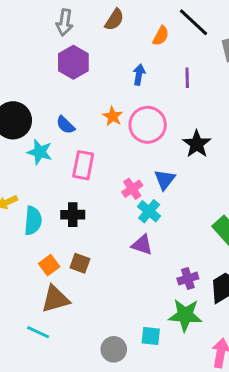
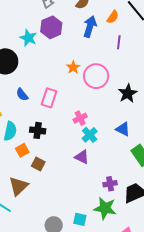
blue arrow: (139, 75) -> (90, 27), moved, size x1.5
purple line: (187, 78) -> (119, 42), moved
blue semicircle: (65, 125) -> (22, 95), moved
cyan star: (40, 152) -> (28, 38), moved
blue triangle: (165, 180) -> (123, 129), moved, turned -49
orange square: (49, 265) -> (22, 150), moved
brown triangle: (55, 299) -> (18, 186), turned -35

